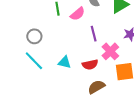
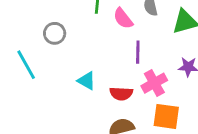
pink semicircle: (78, 14) -> (123, 18), turned 77
cyan line: (34, 61) -> (26, 65), moved

